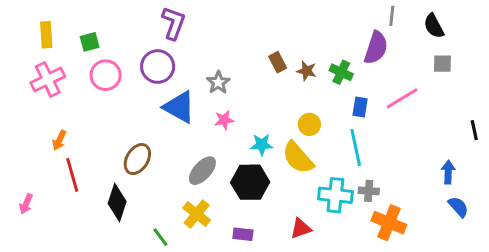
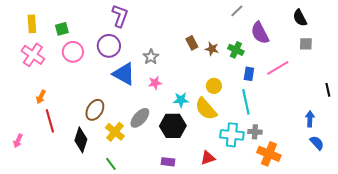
gray line: (392, 16) -> (237, 11), moved, turned 40
purple semicircle: (376, 48) -> (260, 33), turned 135
pink cross: (48, 80) -> (33, 55), turned -30
yellow cross: (197, 214) -> (115, 132), moved

